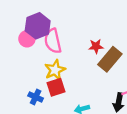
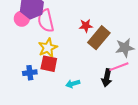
red square: (56, 87) -> (49, 64), turned 30
blue cross: (36, 97) -> (30, 73), turned -32

